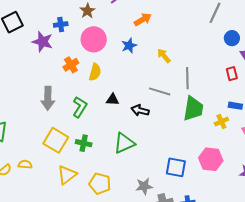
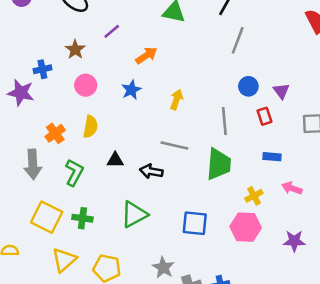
blue circle: (232, 38) -> (248, 86), moved
pink circle: (94, 39) -> (86, 85), size x0.7
yellow arrow: (164, 56) -> (177, 100), turned 63
orange cross: (71, 65) -> (55, 133), moved
gray line: (187, 78) -> (224, 121), moved
yellow cross: (221, 122) -> (254, 196), moved
blue square: (176, 167) -> (195, 223), moved
gray star: (144, 186) -> (163, 267), turned -30

